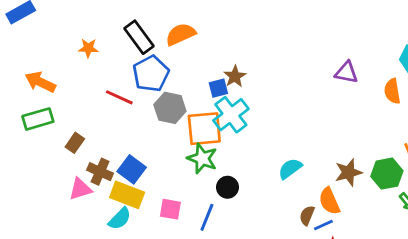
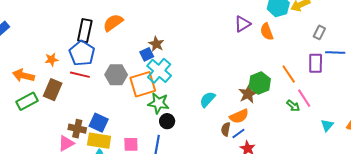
black rectangle: (139, 37) -> (85, 31), turned 60
orange star: (88, 48) -> (51, 59), moved
purple triangle: (346, 72) -> (242, 24), moved, turned -30
blue pentagon: (151, 74) -> (82, 53), moved
brown rectangle: (75, 143) -> (53, 90), moved, size x1.5
green star: (202, 158) -> (159, 103), moved
green hexagon: (387, 174) -> (260, 83), moved
orange semicircle: (329, 201) -> (239, 116), turned -78

